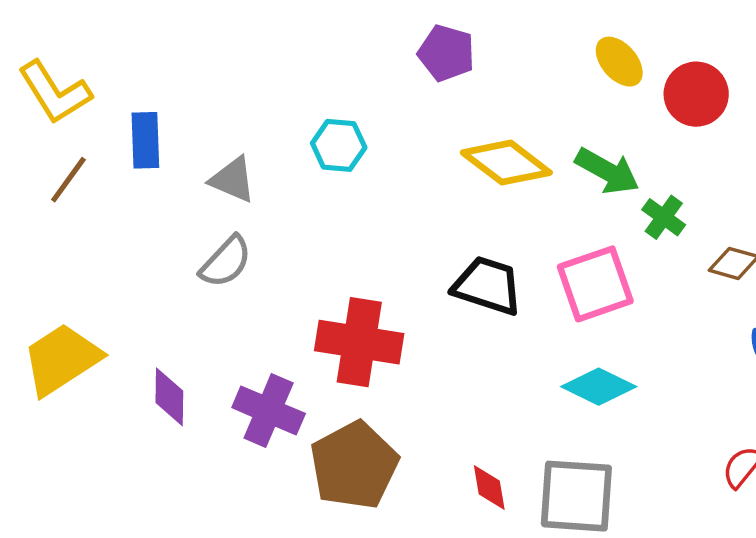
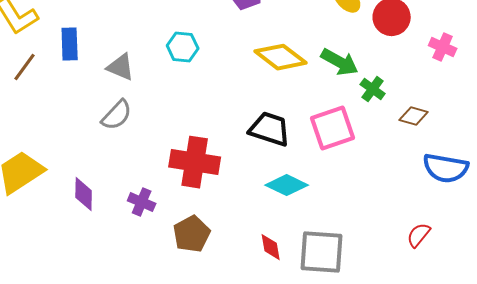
cyan diamond: (599, 387) -> (287, 185), moved
purple cross: (269, 411) -> (142, 202), size x0.7
brown pentagon: (354, 465) -> (192, 234), size x0.7

